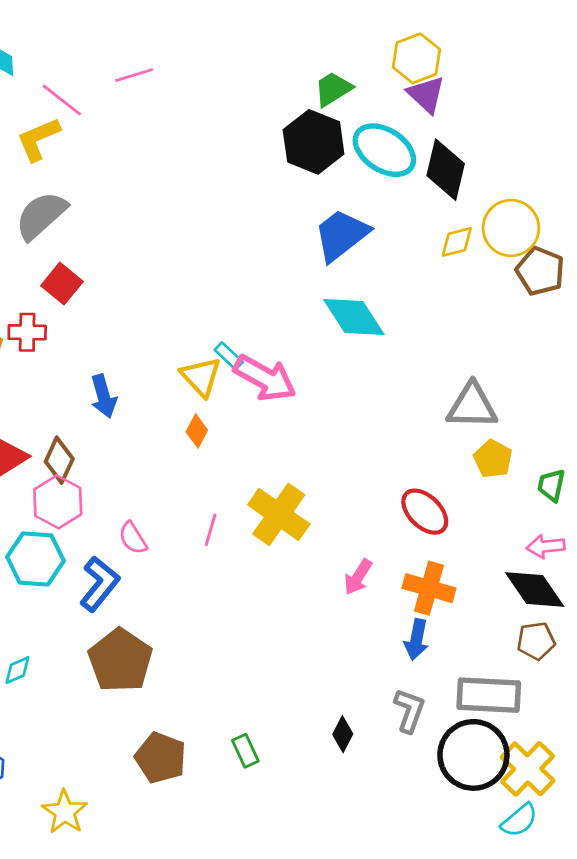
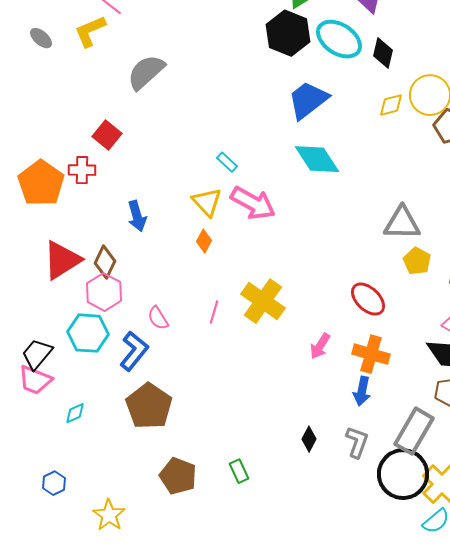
black diamond: (446, 170) -> (383, 53), size x0.7
gray semicircle: (41, 215) -> (146, 72), moved
cyan rectangle: (229, 356) -> (227, 162), moved
gray rectangle: (489, 695) -> (414, 431), turned -63
black diamond: (343, 734) -> (309, 439), moved

